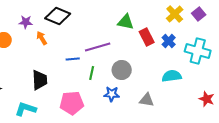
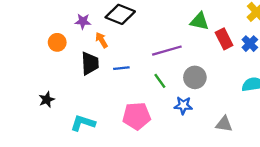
blue line: (73, 59) -> (121, 68), moved
green line: (92, 73) -> (160, 81), turned -48
black trapezoid: (40, 80) -> (90, 63), moved
gray triangle: (147, 100) -> (224, 124), moved

